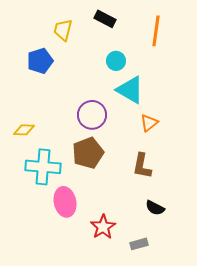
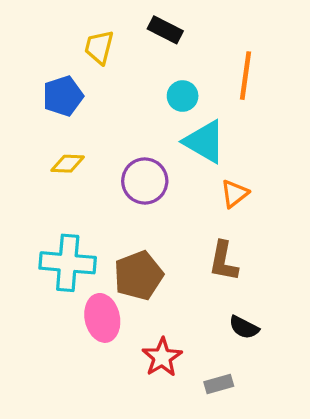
orange line: (156, 31) -> (245, 76), moved
yellow diamond: (24, 130) -> (68, 164), moved
brown pentagon: (88, 153) -> (138, 275), moved

